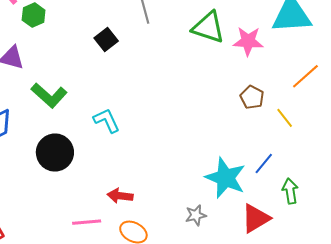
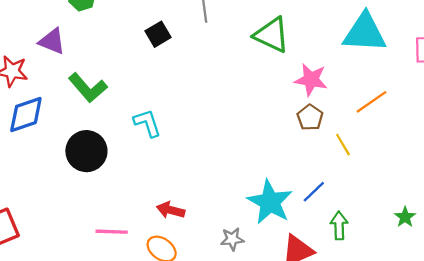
pink star: (248, 41) -> (311, 80), moved
red arrow: (120, 196) -> (171, 210), moved

